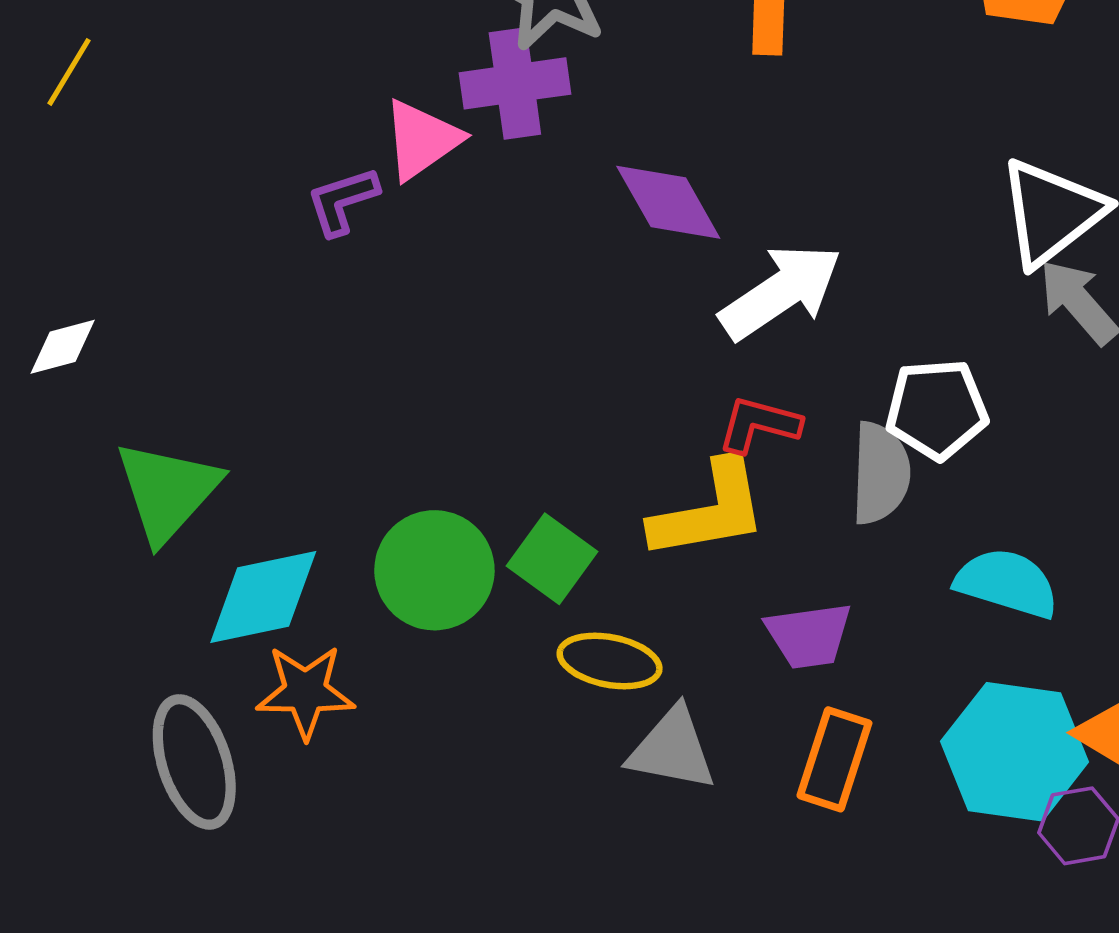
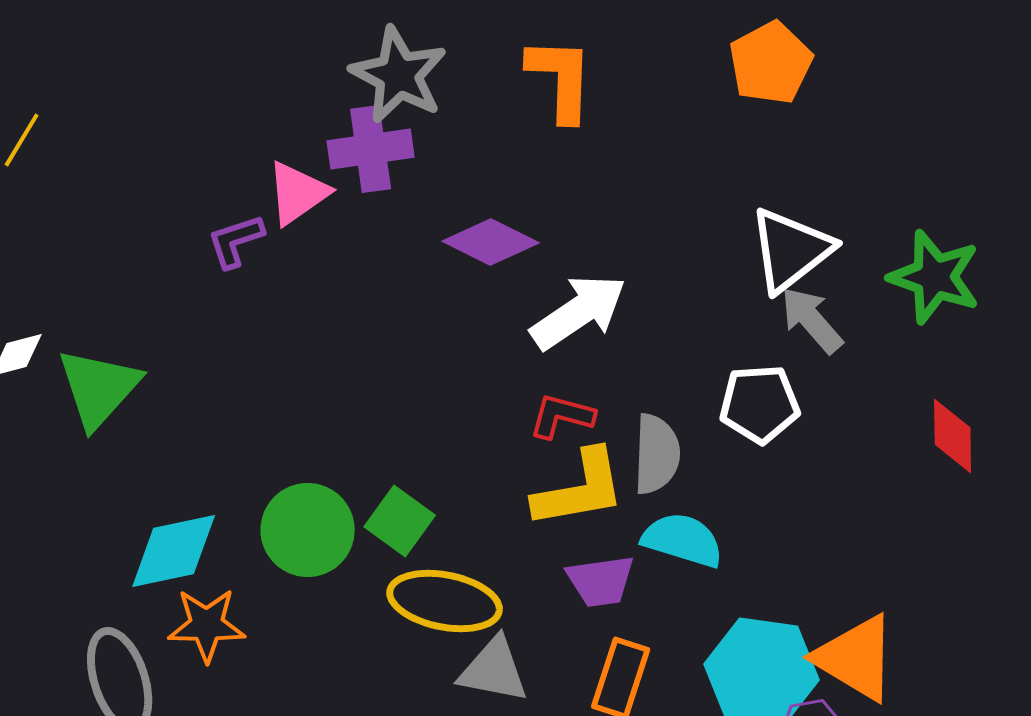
purple diamond: (668, 202) -> (491, 242), turned -34
white pentagon: (937, 409) -> (760, 404), moved
green triangle: (167, 491) -> (99, 388), moved
yellow L-shape: (709, 510) -> (580, 489), moved
cyan semicircle: (1007, 583) -> (683, 540), moved
yellow ellipse: (610, 661) -> (445, 601), size x1.4

